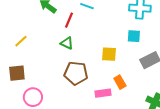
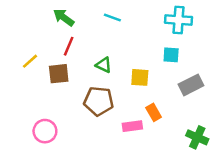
red line: (69, 20) -> (69, 46), moved
green triangle: (67, 43) -> (104, 65), moved
brown square: (17, 73) -> (59, 74), moved

